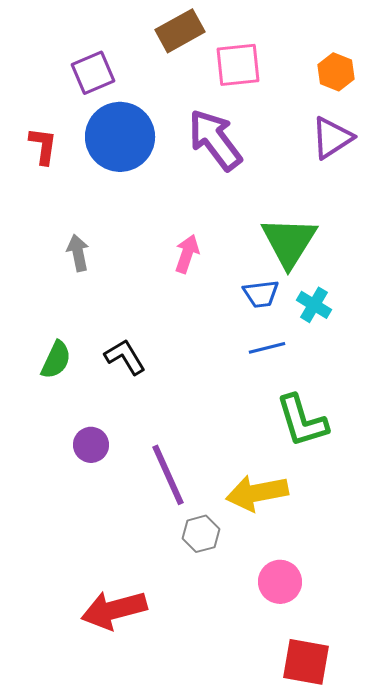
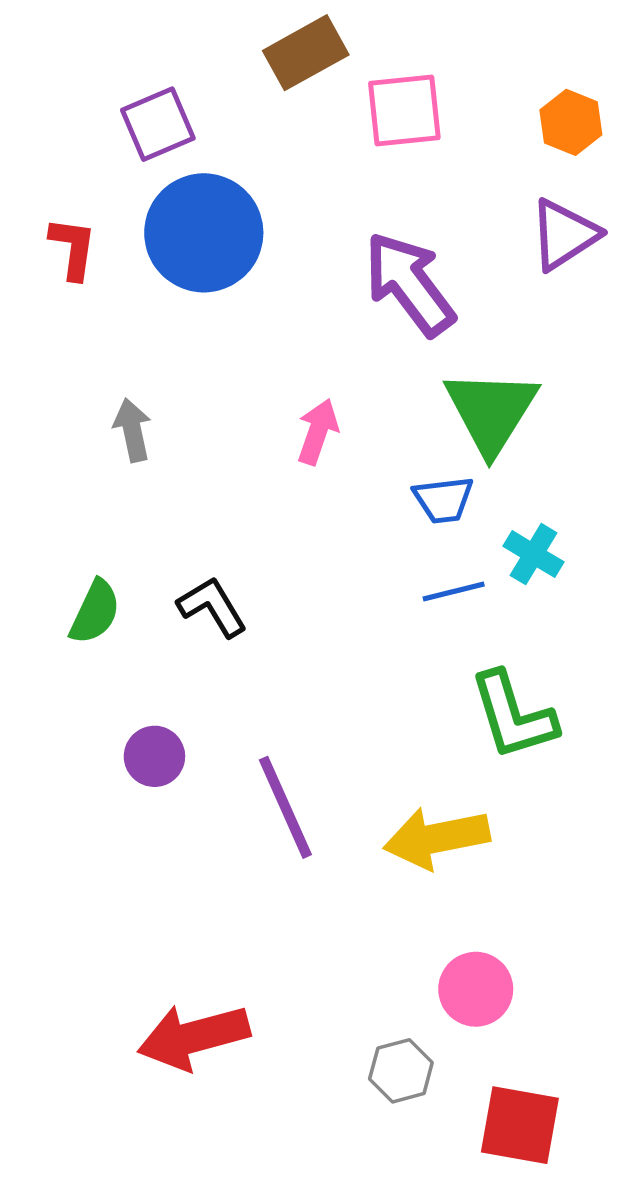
purple arrow: (215, 140) -> (409, 284), moved
cyan cross: (314, 305) -> (534, 554), moved
gray hexagon: (201, 534) -> (401, 1071), moved

